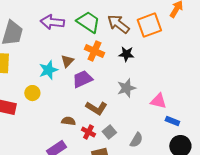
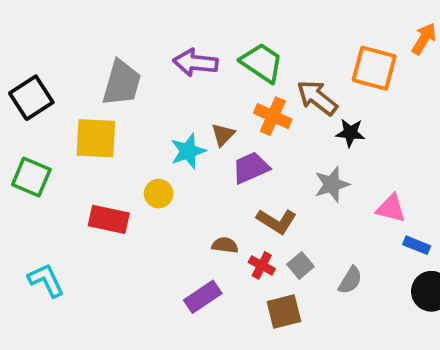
brown arrow: (118, 24) -> (317, 98), moved
orange square: (149, 25) -> (374, 68), turned 35
black star: (126, 54) -> (350, 133), moved

